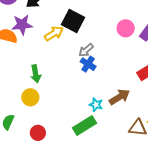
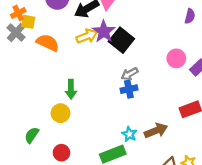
purple star: (22, 25) -> (104, 32), moved, turned 30
yellow arrow: (54, 33) -> (87, 36), moved
blue cross: (88, 64) -> (129, 89), turned 35

